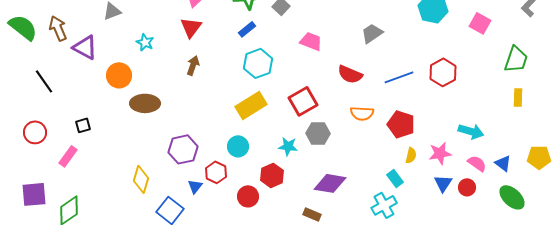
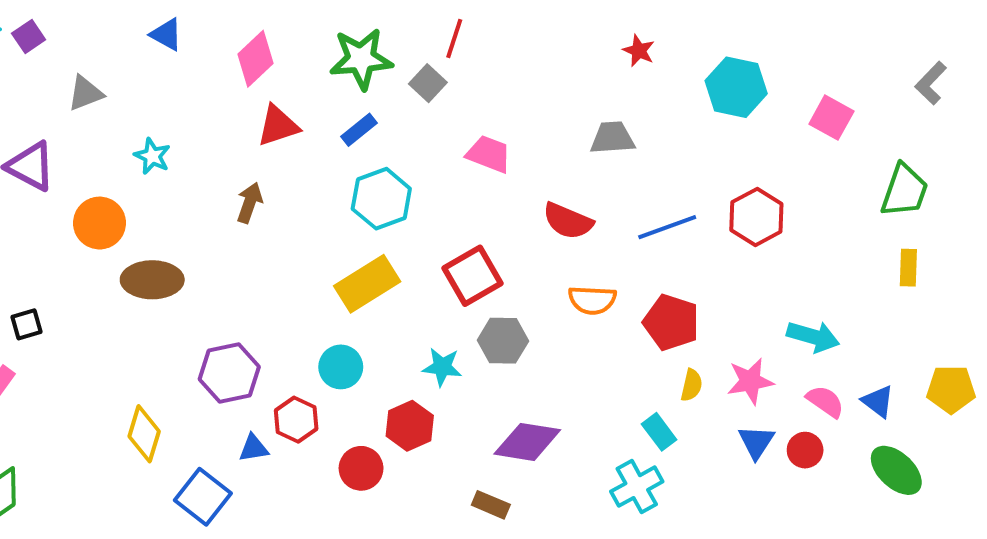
red triangle: (191, 27) -> (278, 126), moved, turned 35
gray trapezoid: (372, 33) -> (612, 138), turned 30
blue triangle: (195, 186) -> (254, 448), turned 42

